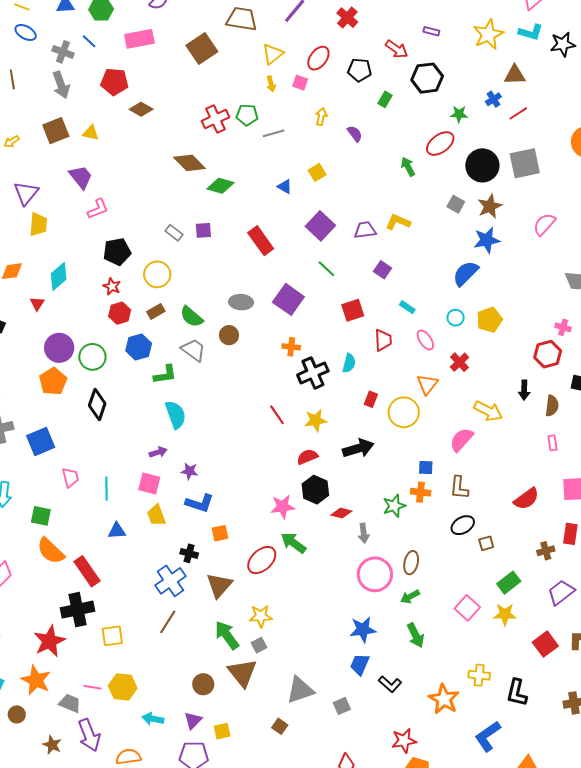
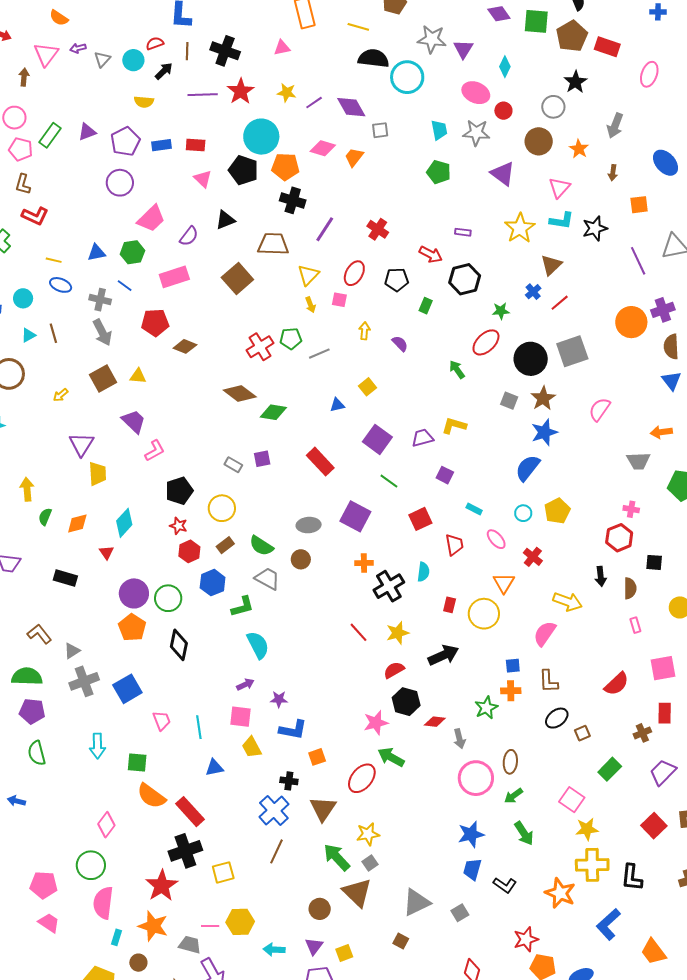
brown triangle: (515, 75) -> (551, 265), turned -35
blue triangle: (285, 187) -> (337, 405), turned -35
yellow star: (505, 614) -> (587, 829), moved
yellow cross: (479, 675) -> (592, 865), size x1.5

